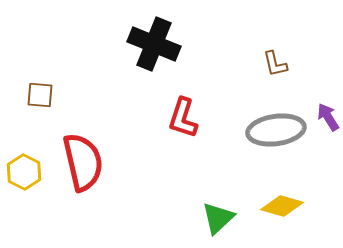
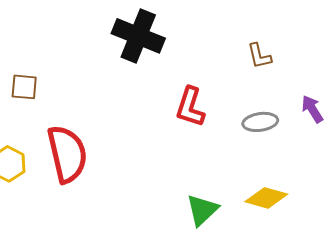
red L-shape: (183, 118) -> (190, 107), moved
gray ellipse: (276, 130) -> (260, 122), size x0.6

